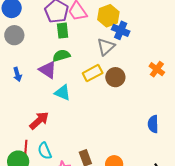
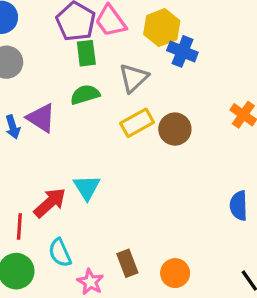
gray triangle: (106, 47) -> (134, 78), moved
purple triangle: (48, 70) -> (41, 118), moved
cyan triangle: (63, 93) -> (87, 187), moved, turned 36
red line: (26, 148) -> (19, 227), moved

